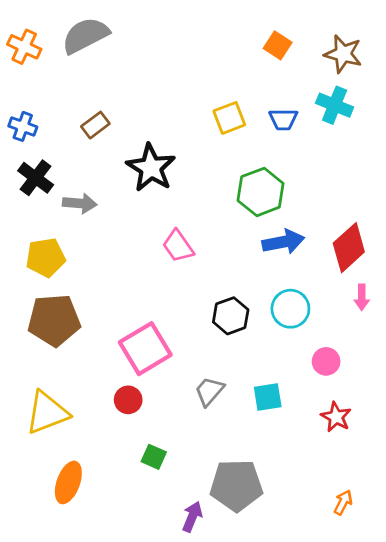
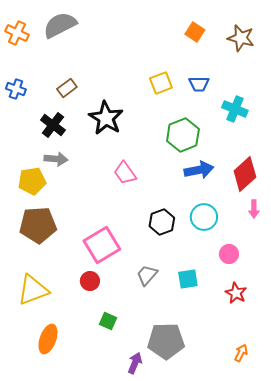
cyan cross: (335, 105) -> (235, 109), moved
black cross: (36, 178) -> (53, 125), moved
gray arrow: (80, 203) -> (56, 159), moved

